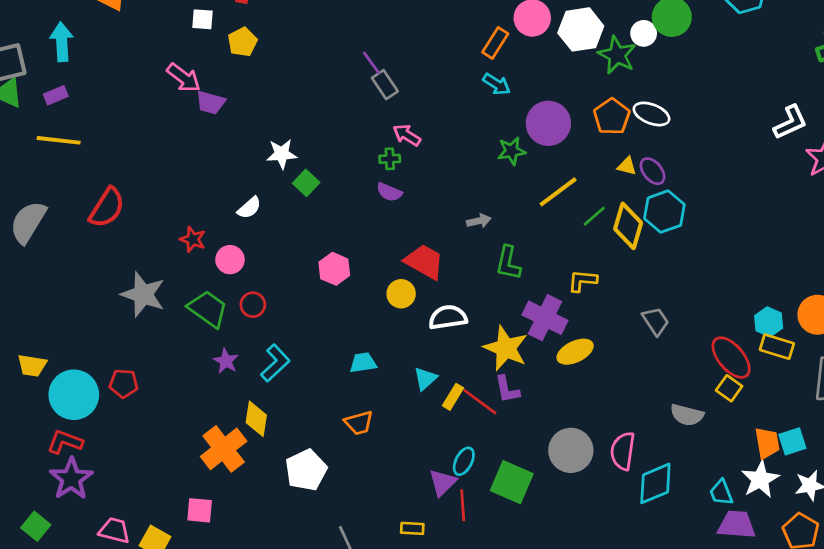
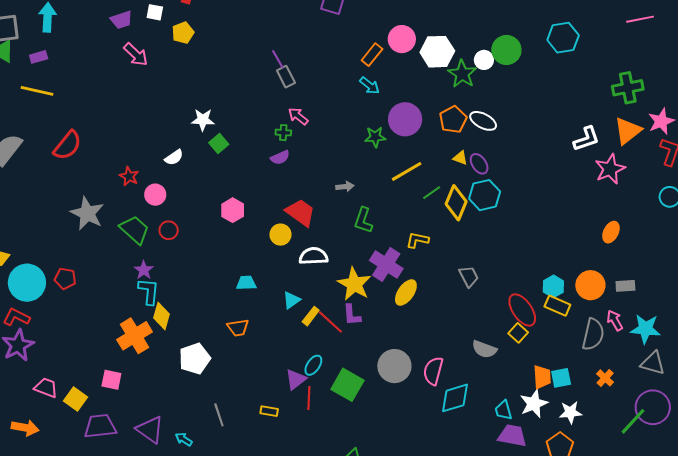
purple trapezoid: (211, 103) -> (121, 20), moved, turned -40
purple semicircle: (389, 192) -> (280, 157), turned -54
yellow ellipse: (575, 352) -> (406, 293), turned -36
cyan L-shape: (275, 363) -> (149, 291), moved, turned -48

